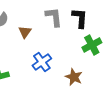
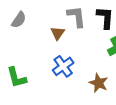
brown triangle: (25, 32) -> (58, 33), moved

